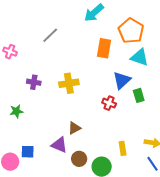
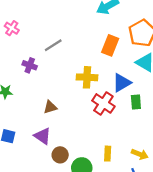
gray line: (50, 35) -> (53, 45), moved
yellow cross: (69, 83) -> (87, 77), moved
red cross: (109, 103) -> (103, 103), size x1.5
brown triangle: (74, 128) -> (50, 107), moved

